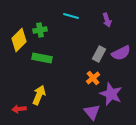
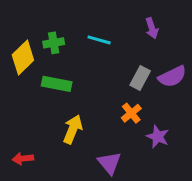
cyan line: (71, 16) -> (99, 40), moved
purple star: (111, 94) -> (158, 137), size x0.7
yellow arrow: (39, 95) -> (73, 129), moved
purple triangle: (92, 112) -> (109, 163), moved

